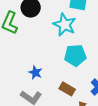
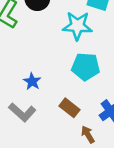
cyan star: (65, 25) -> (77, 26), turned -30

